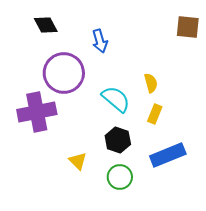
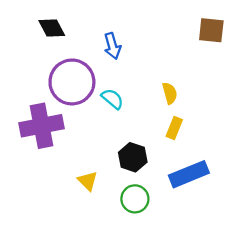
cyan semicircle: (116, 99) -> (112, 99), moved, size x0.7

